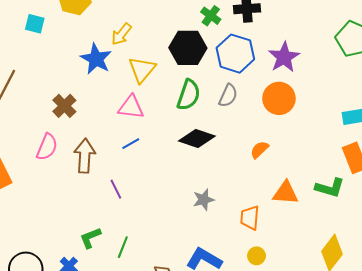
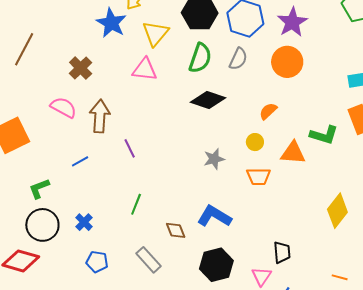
blue line: (131, 144) -> (80, 161), moved
pink semicircle: (47, 147) -> (63, 107), turned -84
green L-shape: (330, 188) -> (324, 135), moved
orange trapezoid: (250, 218) -> (258, 177), turned -95
green L-shape: (90, 238) -> (39, 188), moved
yellow circle: (257, 256) -> (255, 142), moved

